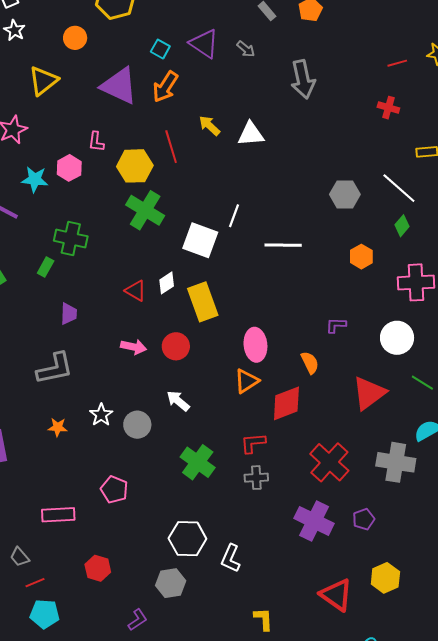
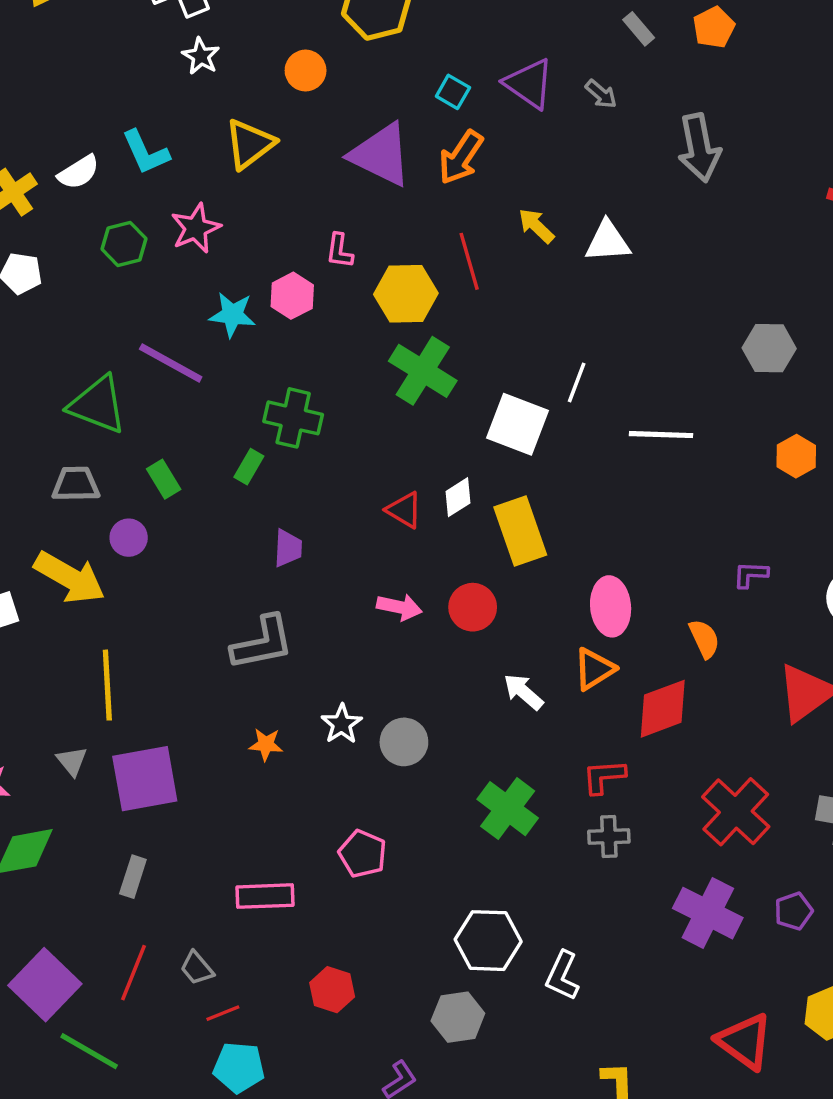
white arrow: (178, 401) -> (523, 692), moved

